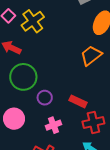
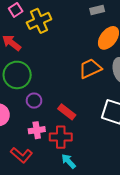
red cross: (93, 123) -> (61, 137), moved

